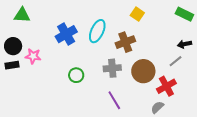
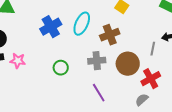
pink star: (33, 56) -> (18, 61), moved
gray line: (175, 61) -> (153, 49), moved, turned -40

